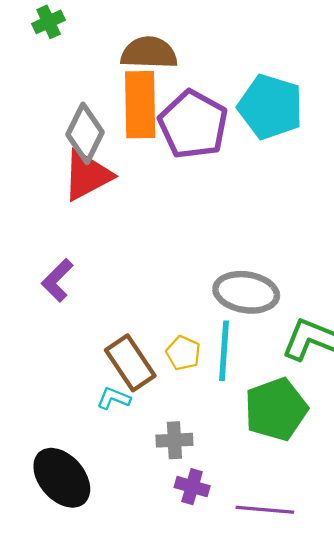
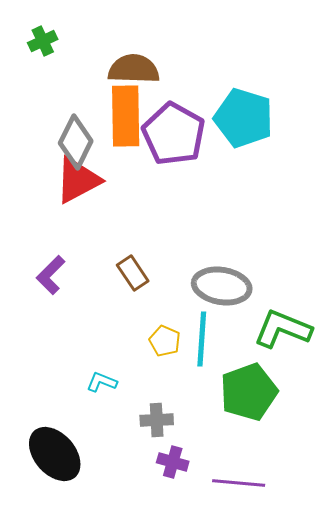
brown rectangle: (130, 363) -> (133, 273), moved, size x0.7

